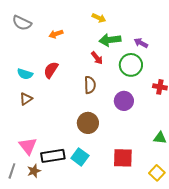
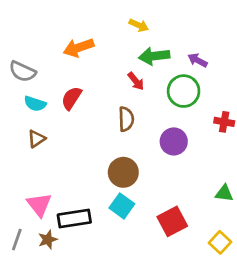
gray semicircle: (22, 23) -> (22, 71), moved
orange arrow: (56, 34) -> (78, 48), size x1.5
cyan square: (80, 157) -> (122, 206), moved
red square: (123, 158) -> (172, 221), turned -30

